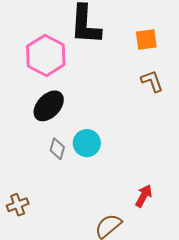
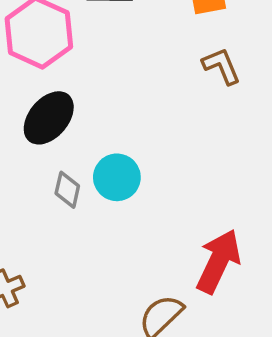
red arrow: (144, 196) -> (218, 261), size x1.6

